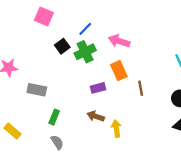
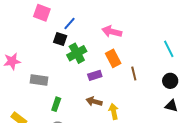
blue line: (85, 29) -> (69, 23), moved
black square: (62, 46) -> (60, 39), turned -32
green cross: (85, 52) -> (77, 53), moved

